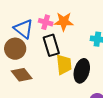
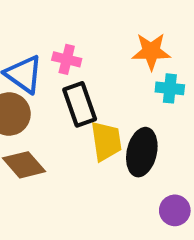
orange star: (64, 22) -> (151, 51), moved

